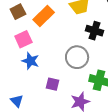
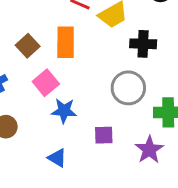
orange rectangle: (44, 16) -> (66, 42), turned -30
blue triangle: (17, 101) -> (57, 158), moved

